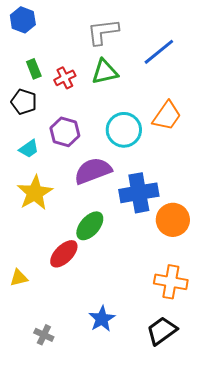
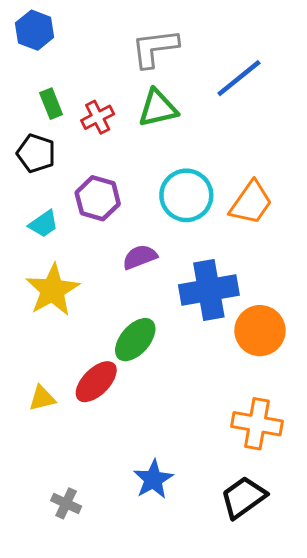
orange trapezoid: (167, 116) -> (251, 203), moved
purple semicircle: (93, 171) -> (140, 257), size x0.6
yellow triangle: (19, 278) -> (42, 398), moved

